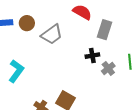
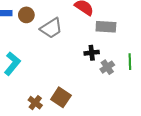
gray rectangle: (105, 30) -> (106, 27), turned 72

